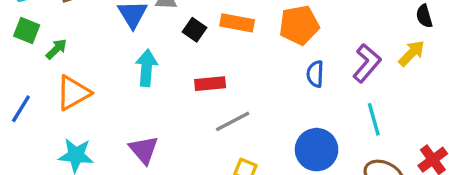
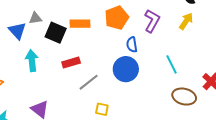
black square: (195, 30) -> (56, 33), size x1.5
purple L-shape: (367, 63) -> (152, 21), moved
blue circle: (317, 150) -> (126, 69), moved

